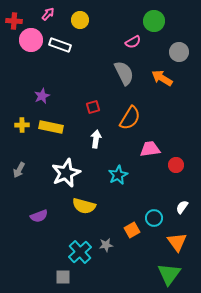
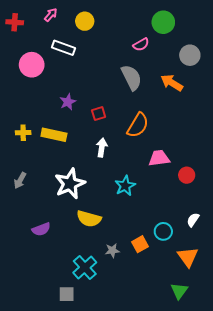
pink circle: (31, 40) -> (32, 65), moved
purple star: (42, 96) -> (68, 102), moved
gray star: (106, 245) -> (112, 251), moved
green triangle: (169, 274) -> (179, 291), size x0.7

